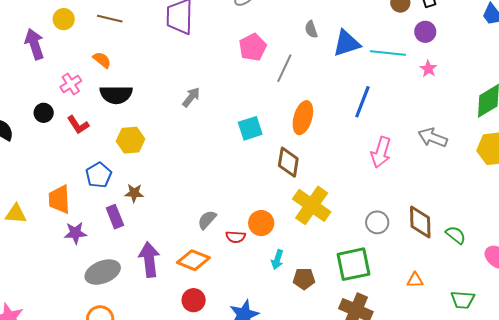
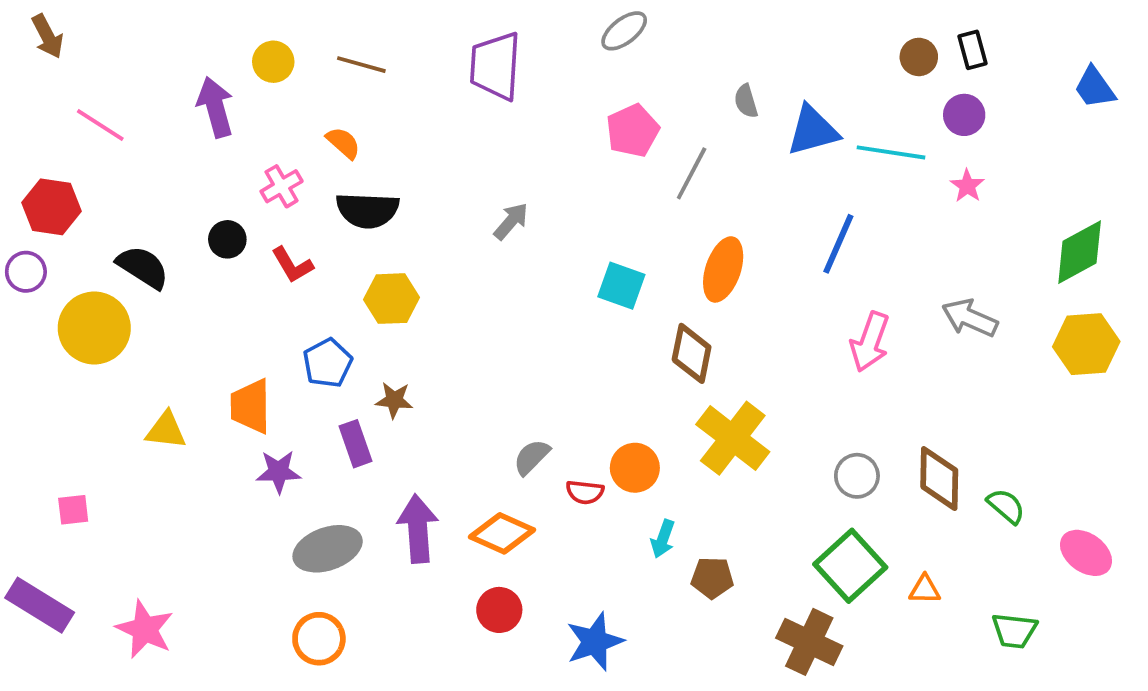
cyan square: (250, 128) -> (621, 286), turned 35
green square: (354, 264) -> (850, 566), moved, turned -33

